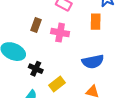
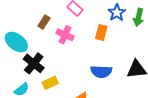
blue semicircle: (93, 62) -> (101, 72), moved
black cross: (36, 69) -> (34, 63), size x1.5

